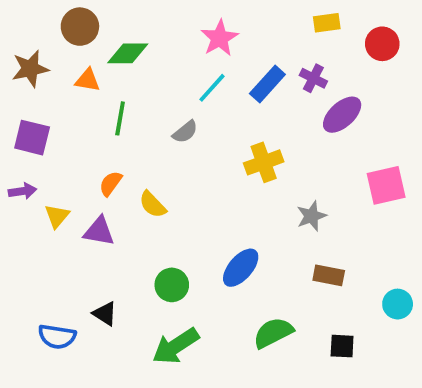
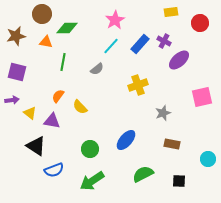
yellow triangle: (57, 216) -> (30, 113), turned -32
black triangle: (105, 314) -> (36, 146), moved, size x1.5
blue semicircle: (57, 337) -> (54, 170), moved, turned -30

